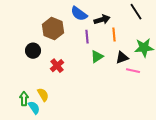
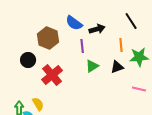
orange line: (114, 35) -> (121, 45), moved
red cross: (57, 66) -> (52, 75), size x1.5
pink line: (133, 71) -> (139, 89), moved

